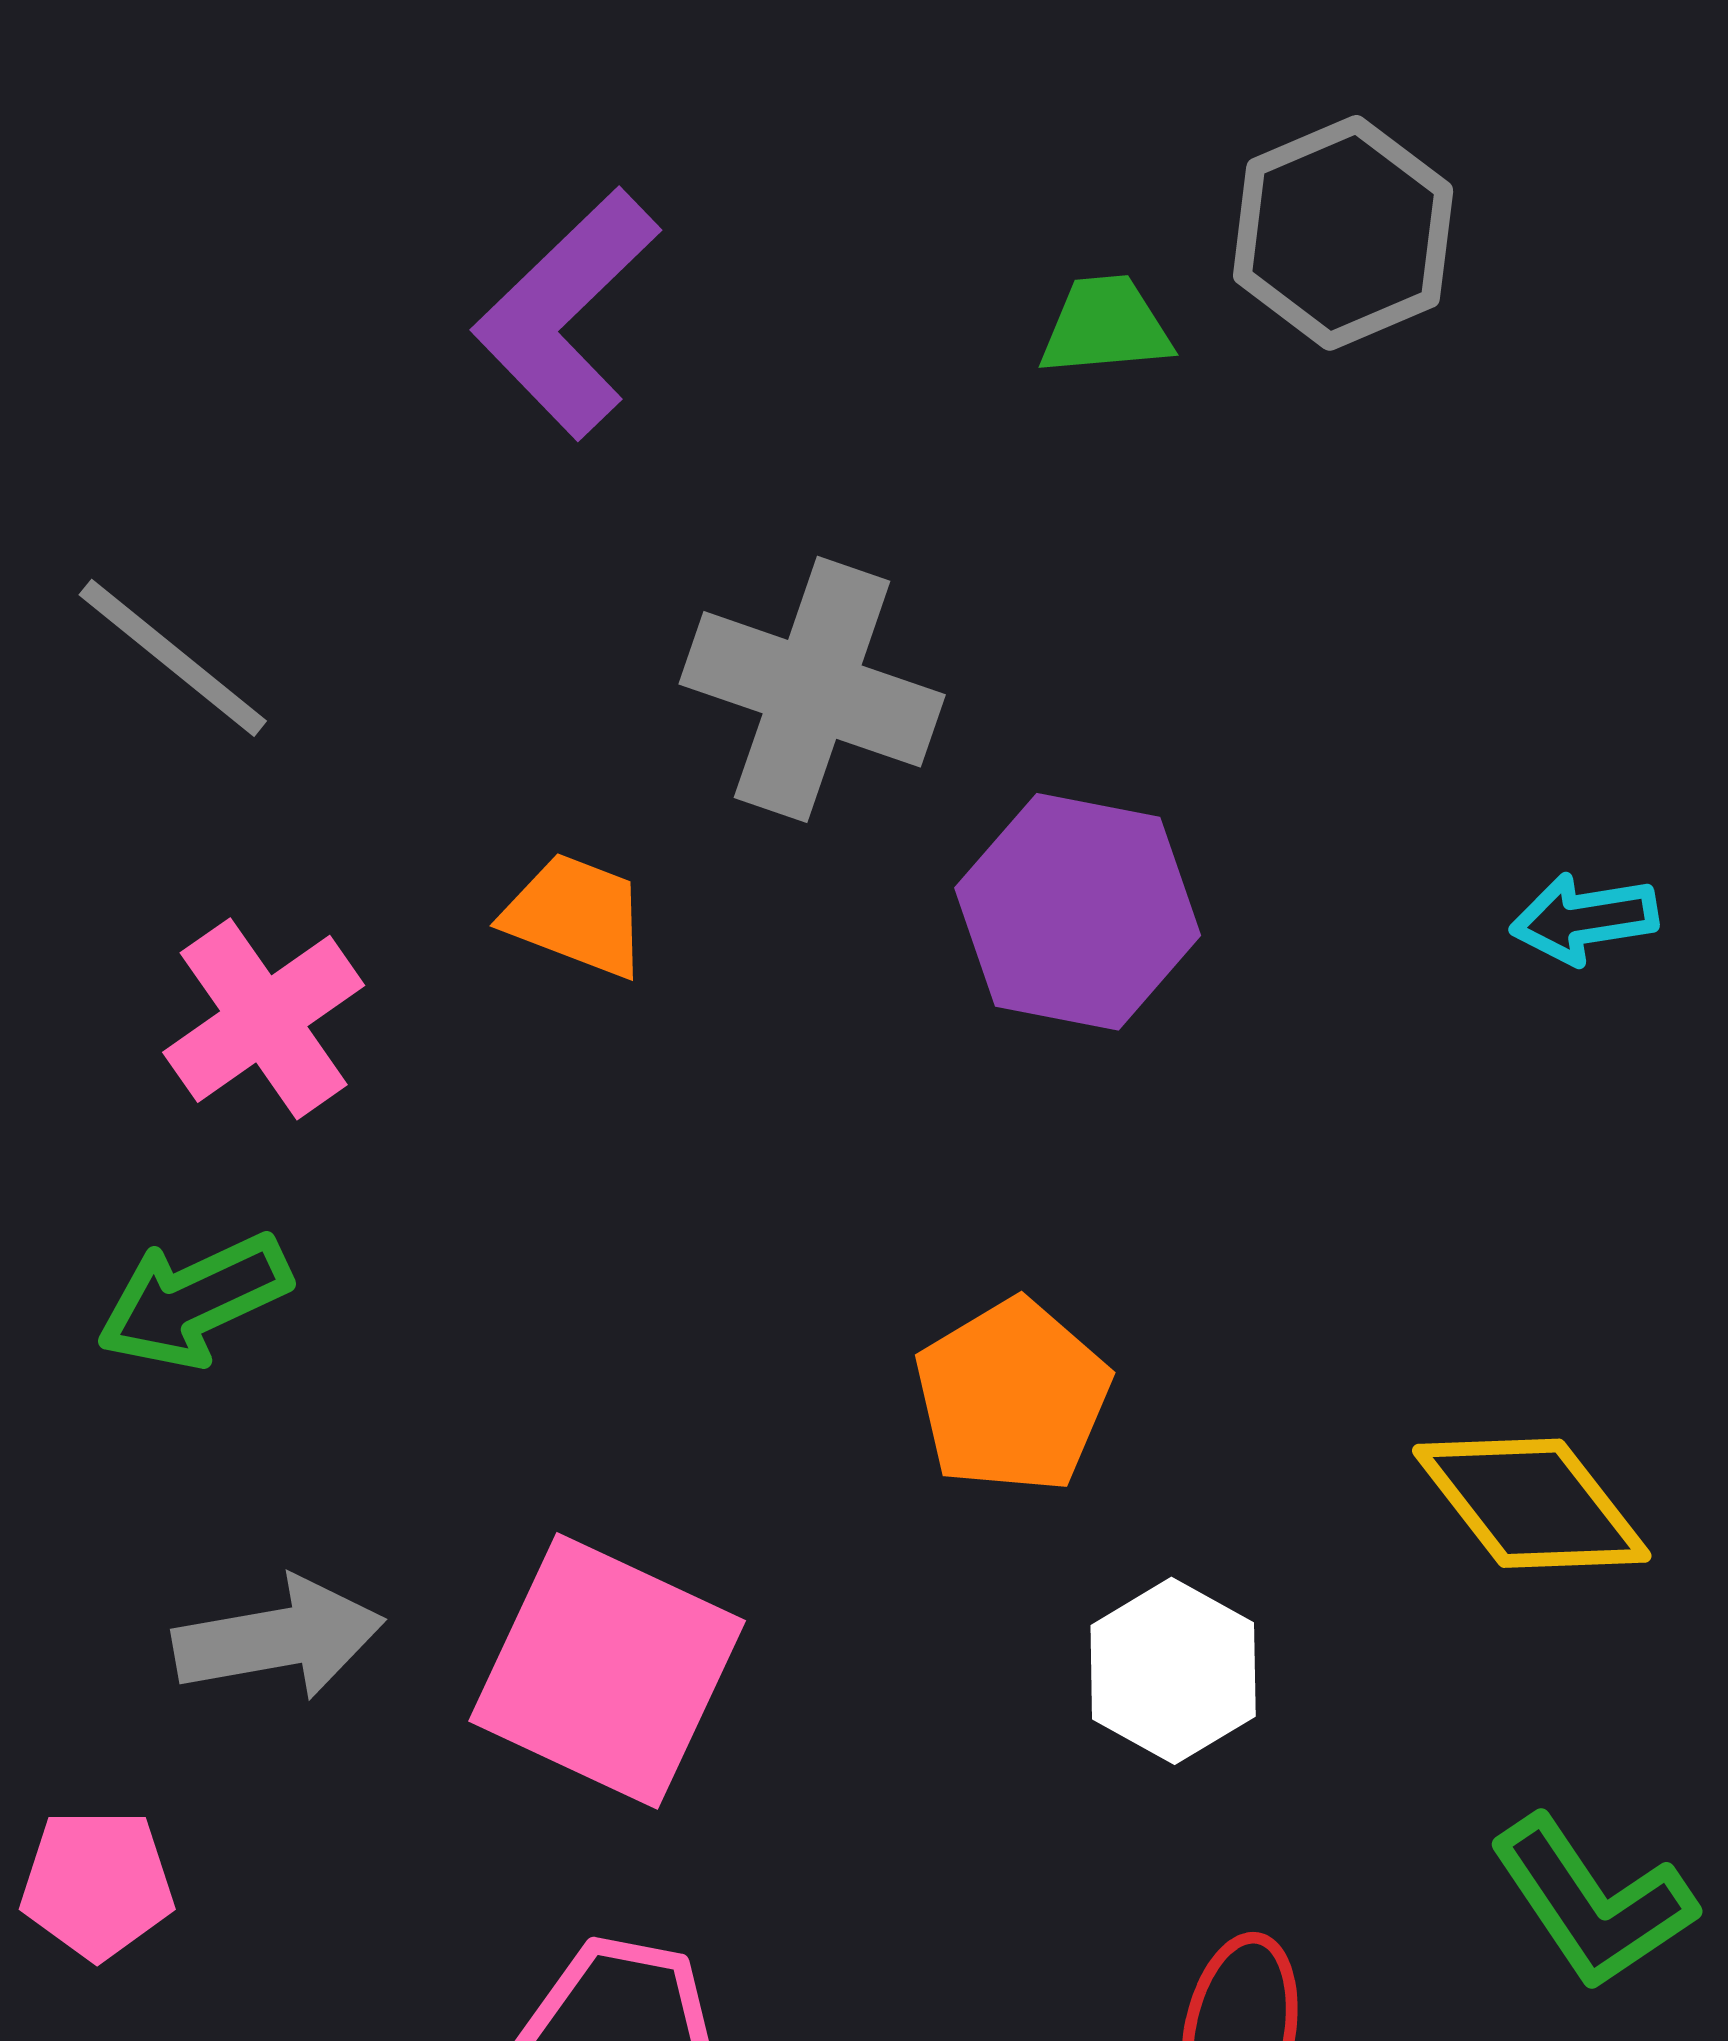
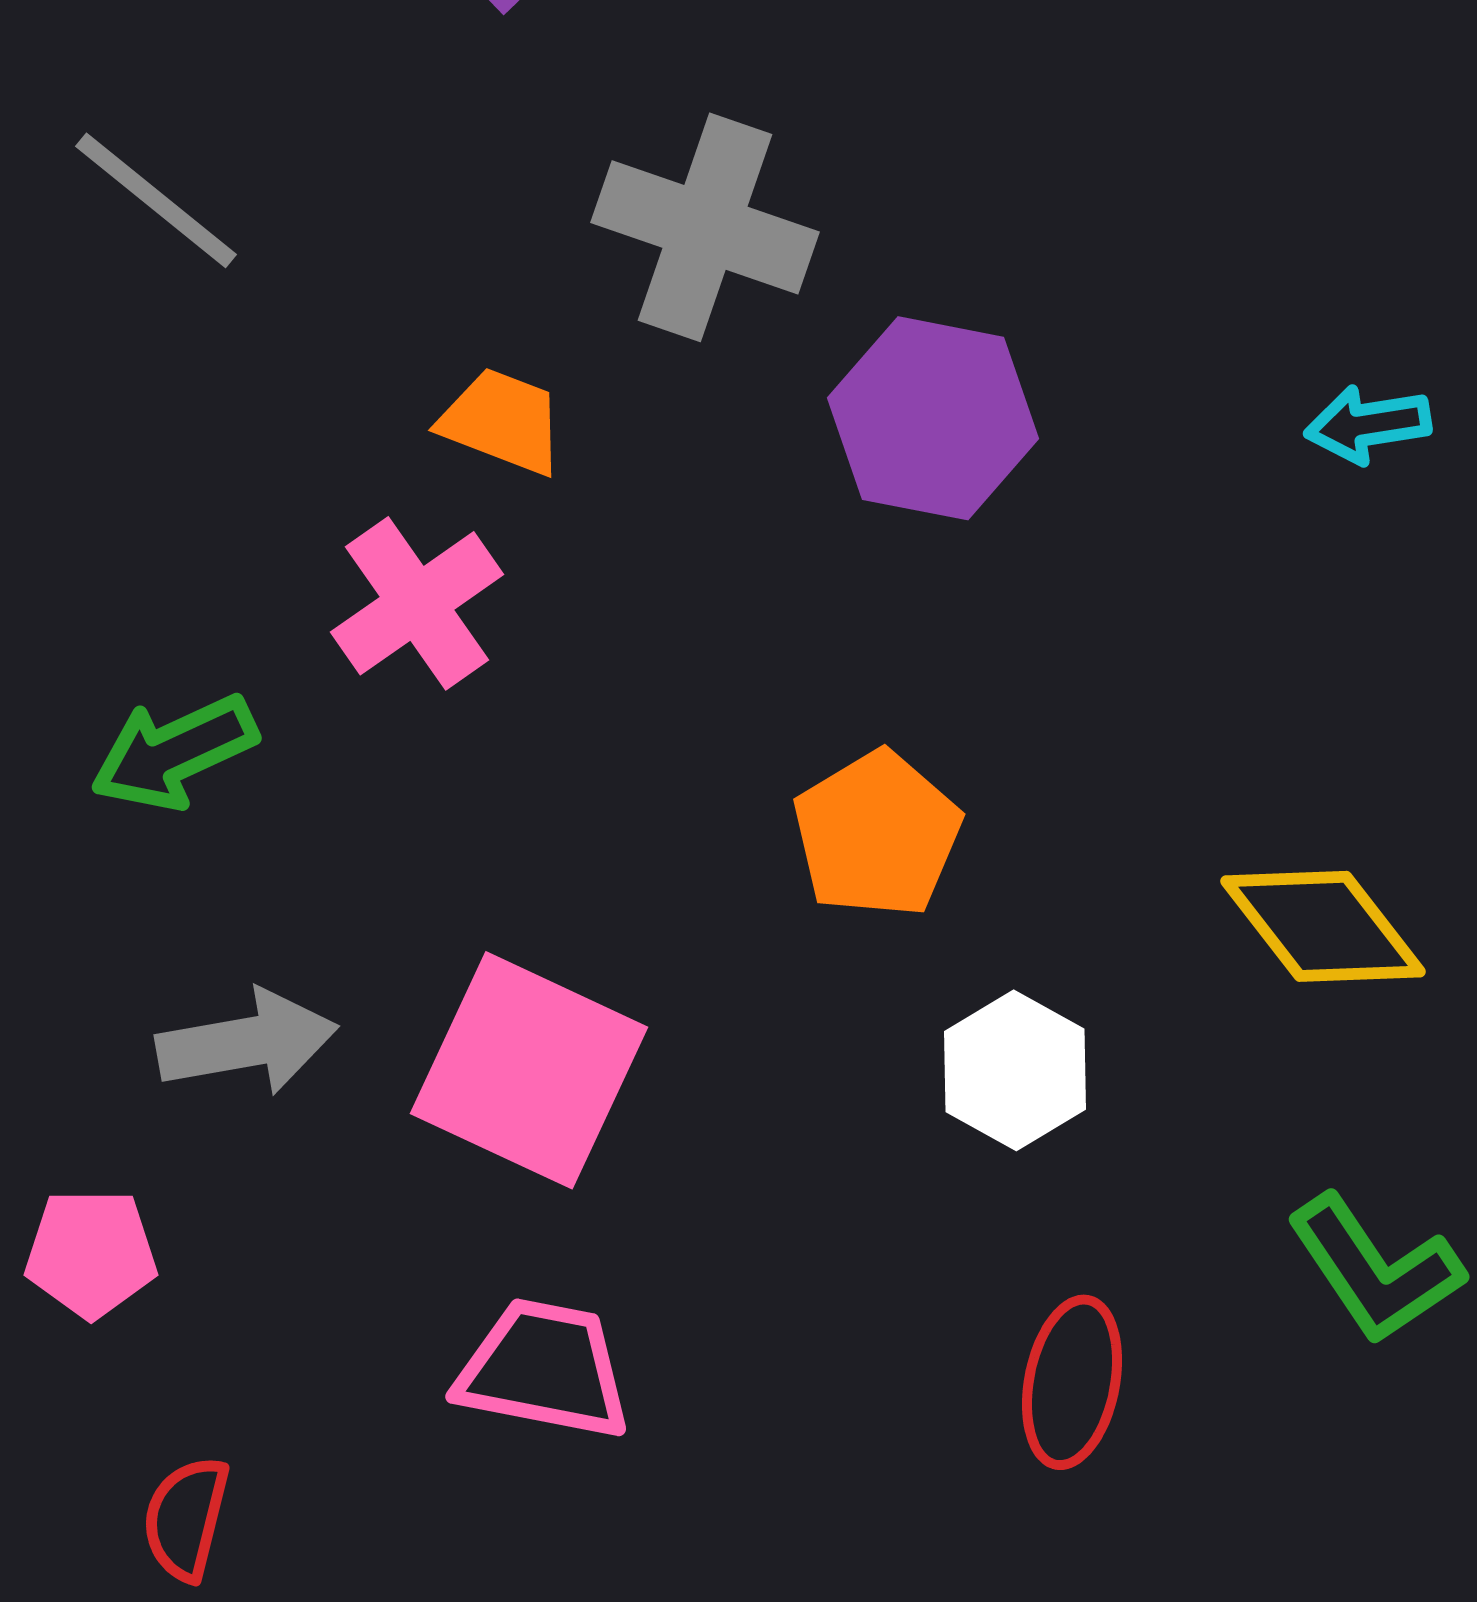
pink cross: (264, 1019) -> (417, 603), moved

